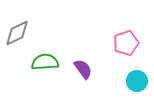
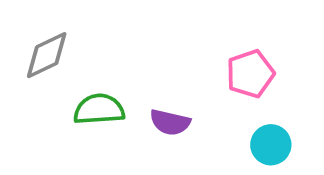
purple semicircle: (83, 69) -> (170, 122), turned 140

